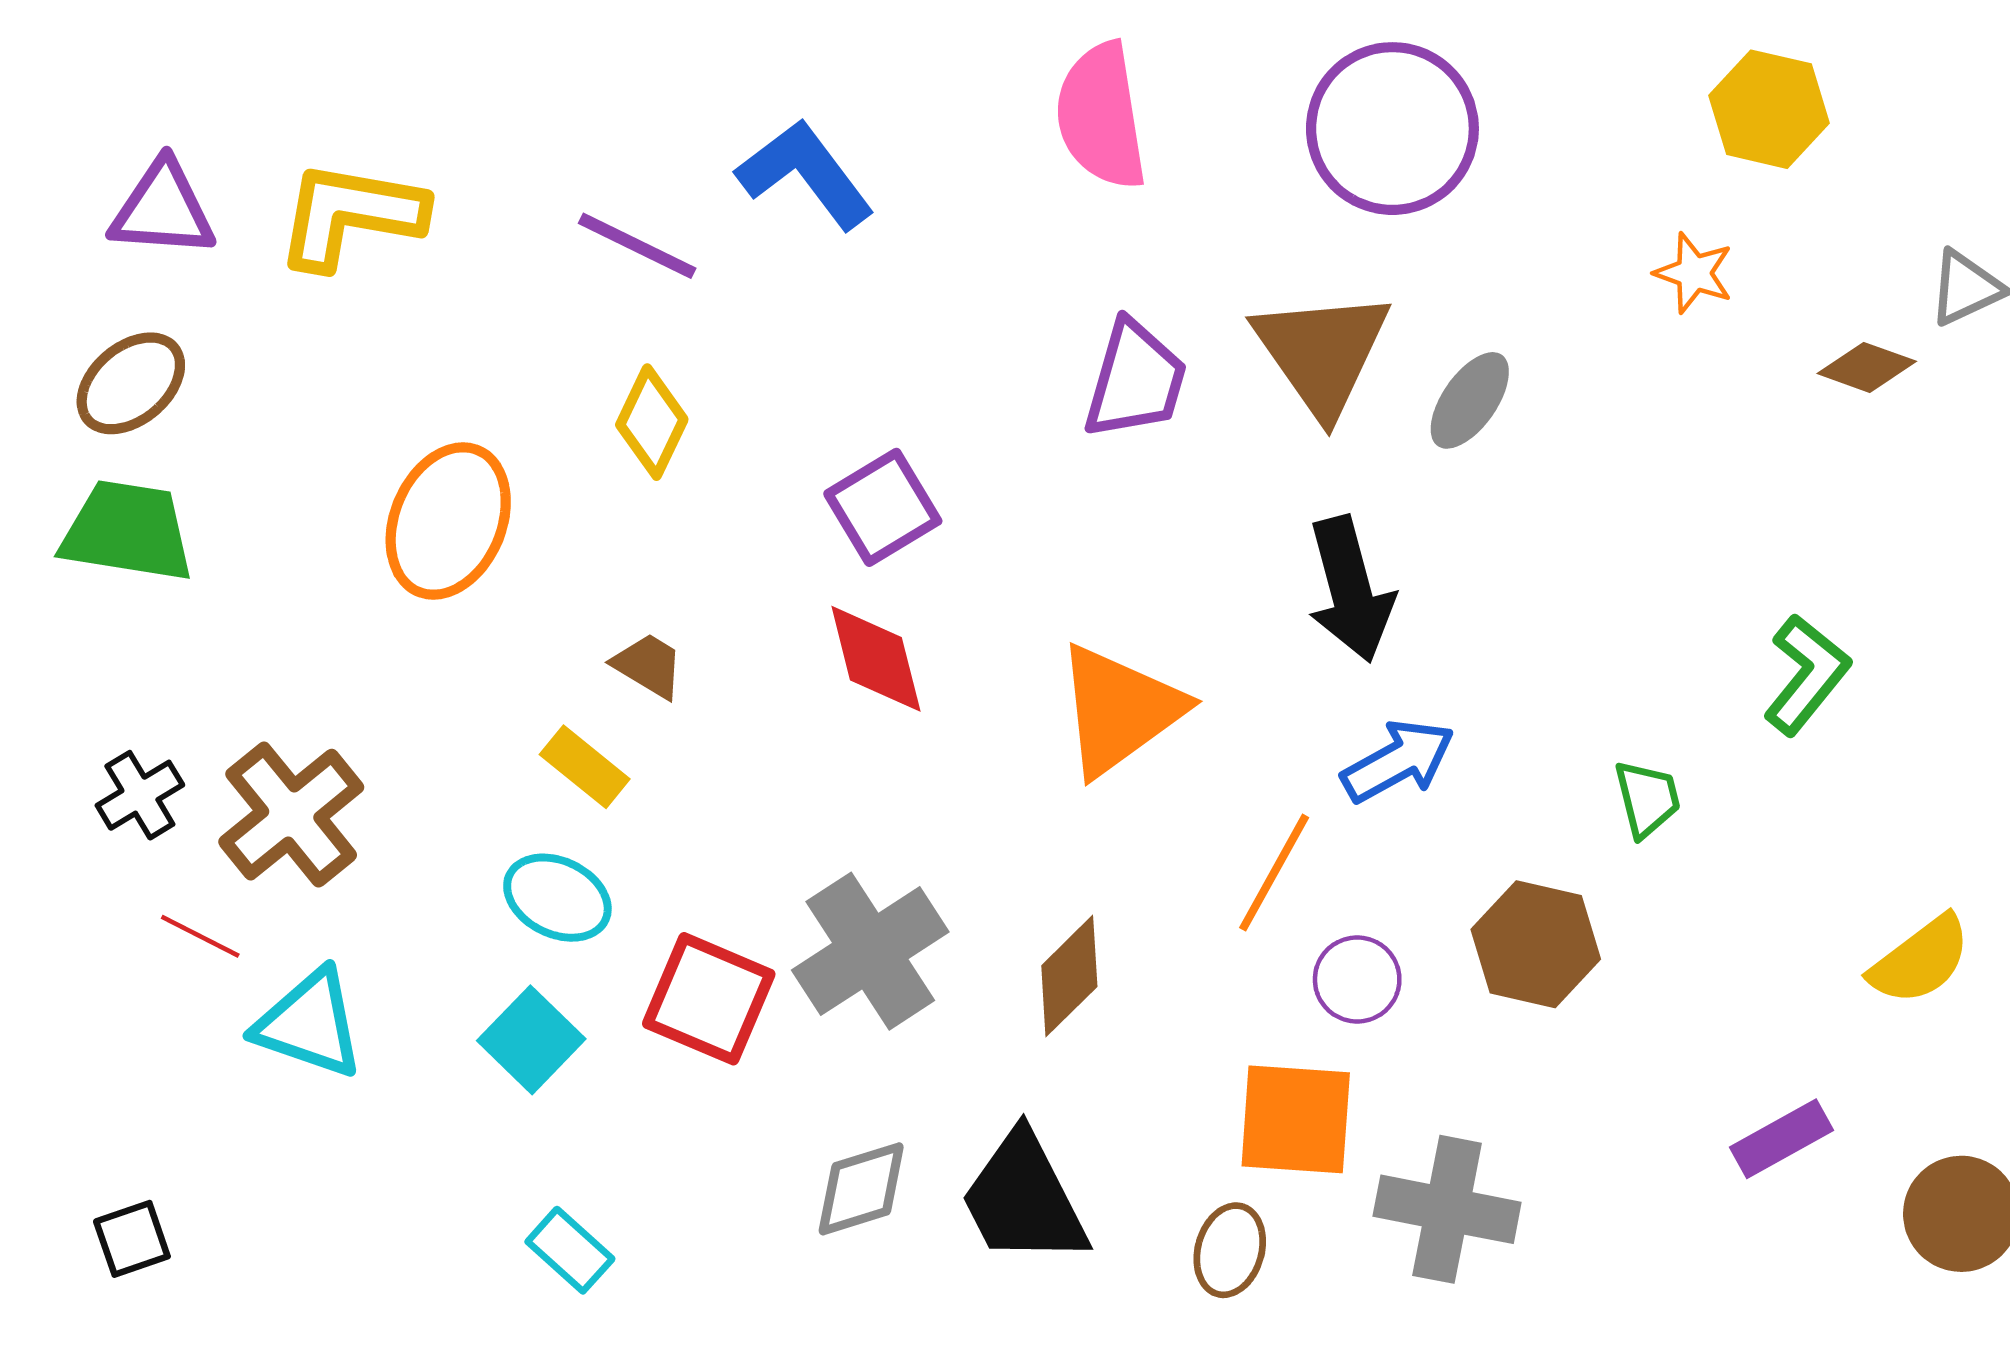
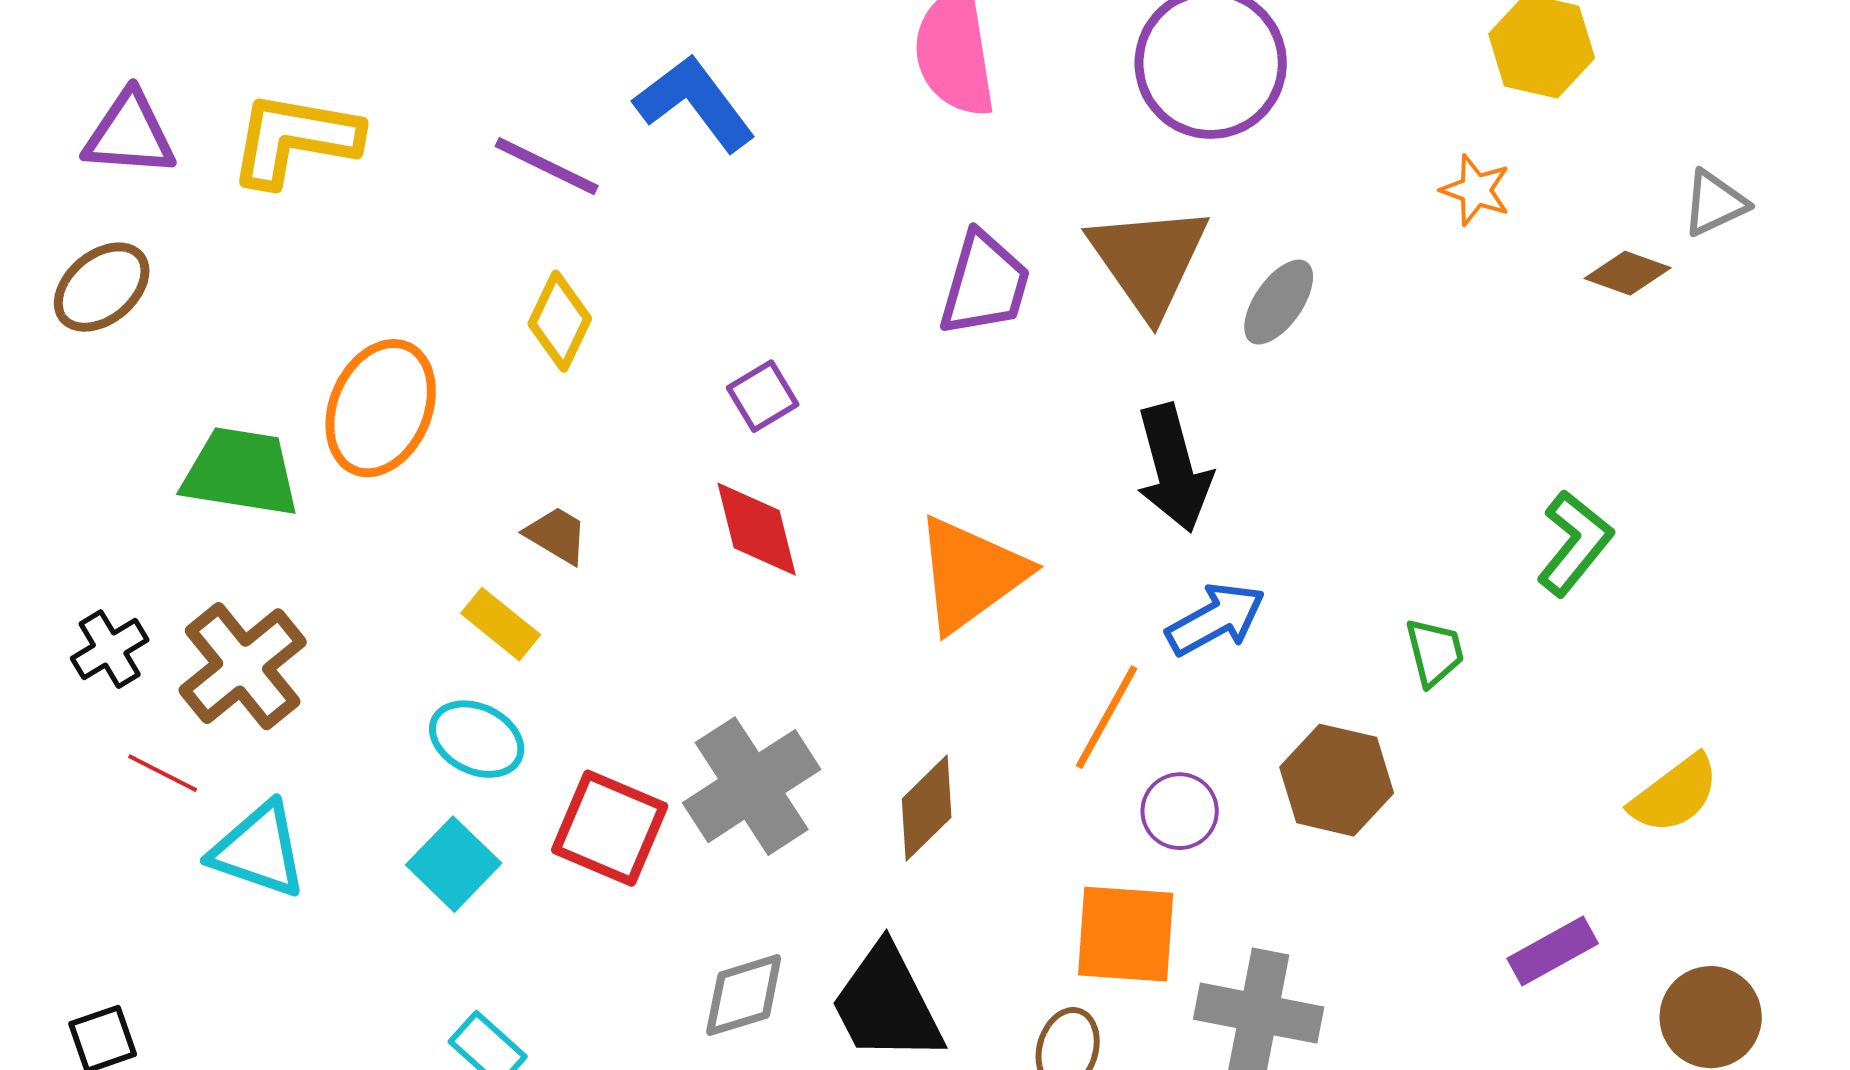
purple square: (883, 507) -> (763, 396), size x0.7
green trapezoid: (127, 531) -> (241, 472), moved

